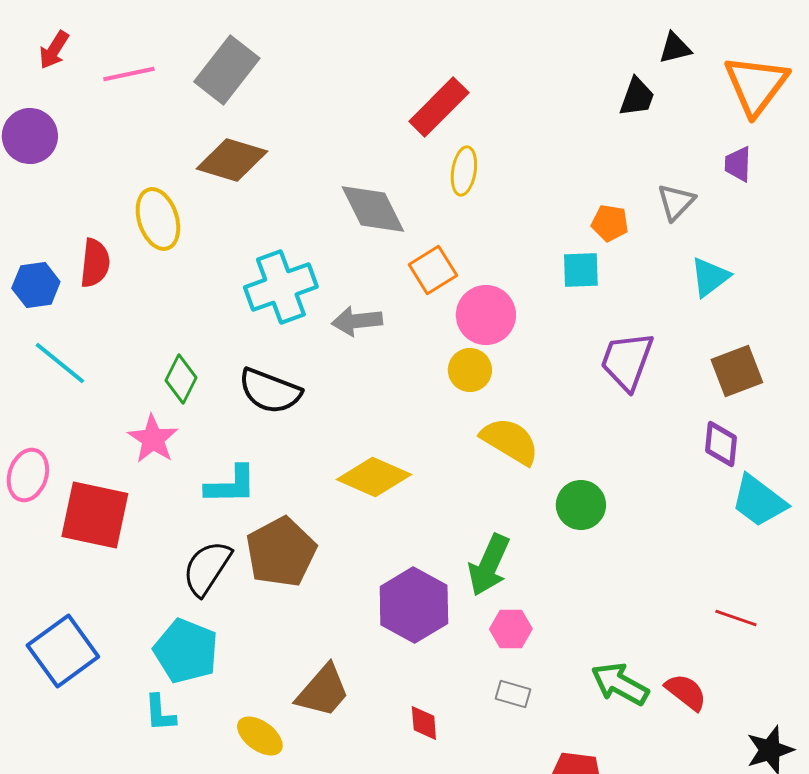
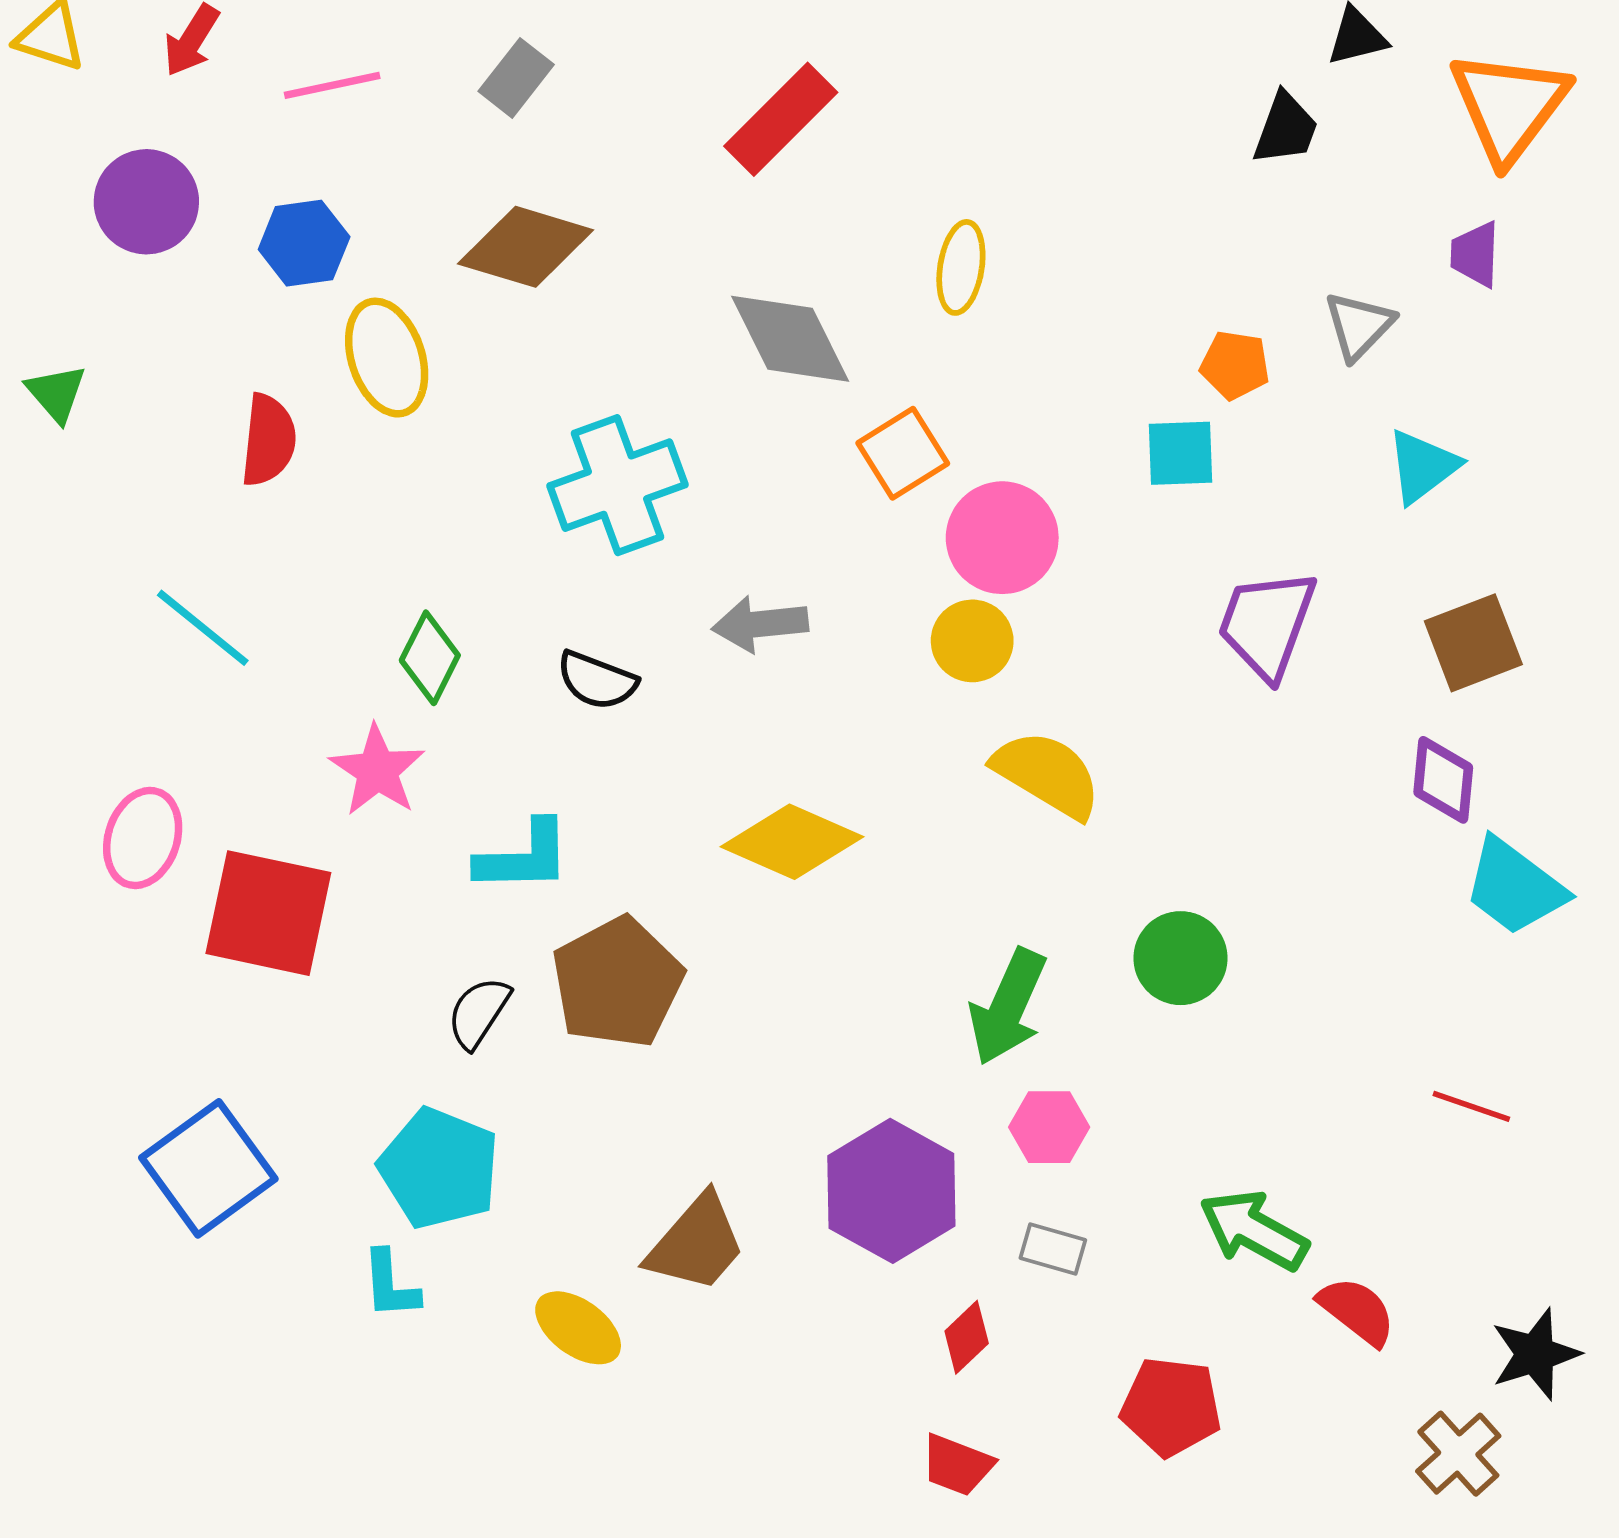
gray rectangle: (227, 70) -> (516, 78), size x0.6
red rectangle: (439, 107) -> (781, 119), moved
blue hexagon: (36, 285) -> (304, 243), moved
gray arrow: (357, 321) -> (760, 624), moved
black semicircle: (270, 391) -> (597, 680), size x0.7
green circle: (581, 505) -> (1181, 958), moved
black semicircle: (207, 568) -> (479, 1013), size x0.7
purple hexagon: (414, 605) -> (891, 1191), moved
red semicircle: (686, 692) -> (1357, 1311), moved
red diamond: (424, 723) -> (967, 1337), moved, turned 51

